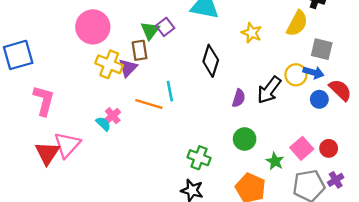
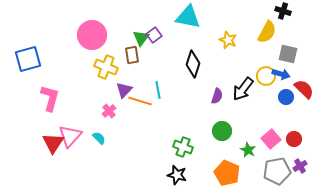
purple triangle: (128, 68) -> (124, 90), moved
cyan semicircle: (103, 124) -> (99, 138), moved

